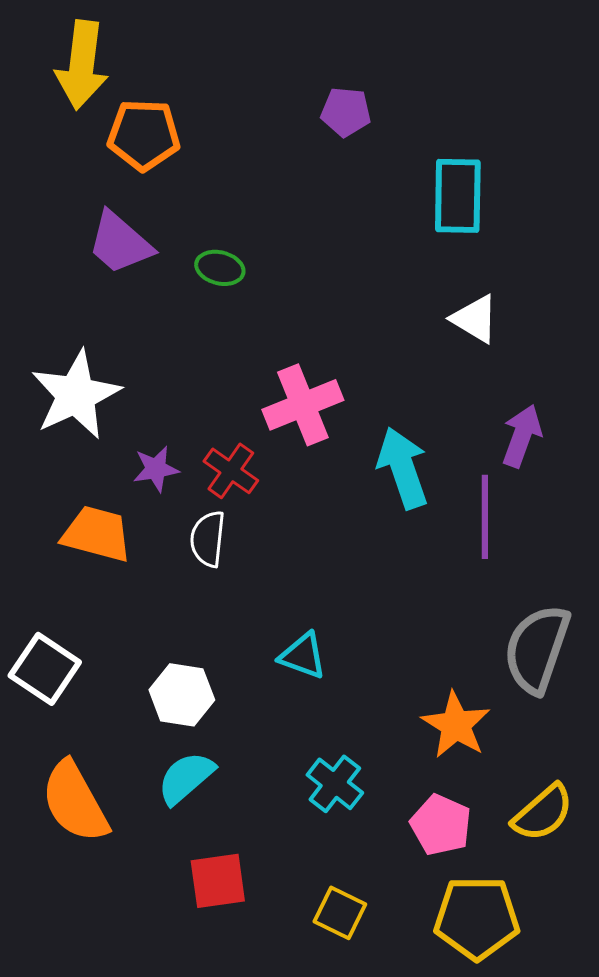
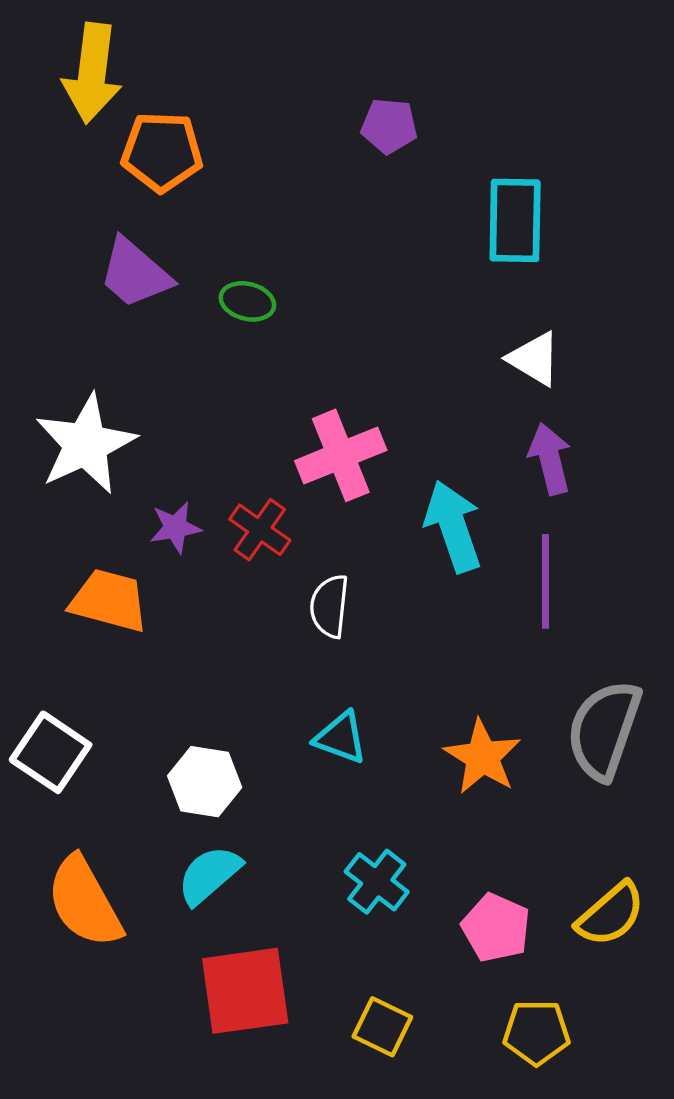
purple arrow: (522, 436) -> (550, 459), moved, turned -34
white semicircle: (208, 539) -> (330, 606), moved
orange star: (456, 725) -> (482, 757), moved
red square: (218, 881) -> (245, 991), size x1.4
yellow pentagon: (477, 918) -> (536, 1032), size x0.7

